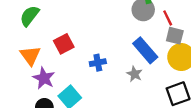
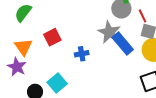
gray star: (134, 74) -> (109, 32), moved, size x1.6
purple star: (44, 78) -> (17, 67), moved

